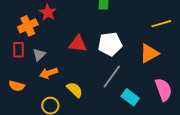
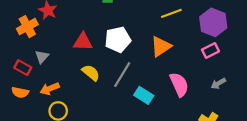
red rectangle: (18, 50) -> (23, 68), moved, turned -56
orange arrow: (49, 73) -> (50, 89), moved
yellow semicircle: (75, 90) -> (91, 73), moved

